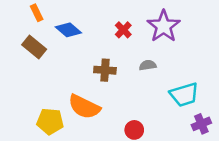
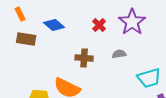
orange rectangle: (37, 13) -> (20, 14), moved
brown rectangle: (34, 47) -> (26, 39), turned -30

